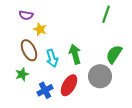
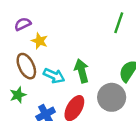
purple semicircle: (26, 15) -> (23, 24), turned 144
cyan arrow: (52, 58) -> (54, 76), turned -48

